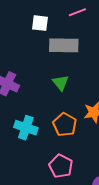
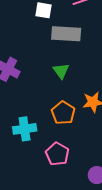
cyan cross: (26, 128) -> (25, 129), moved, turned -30

